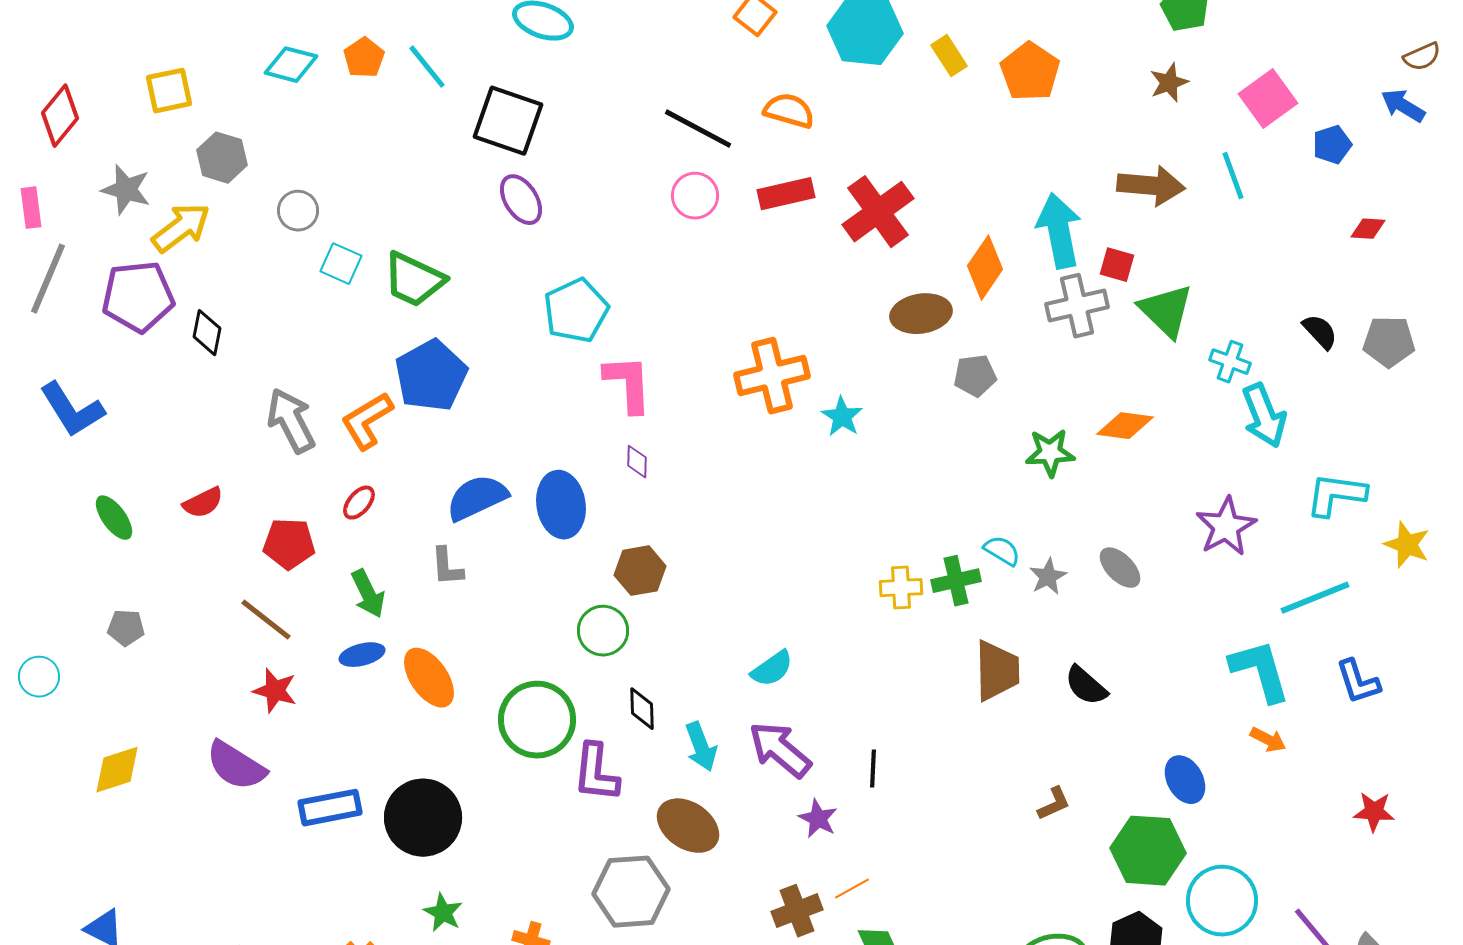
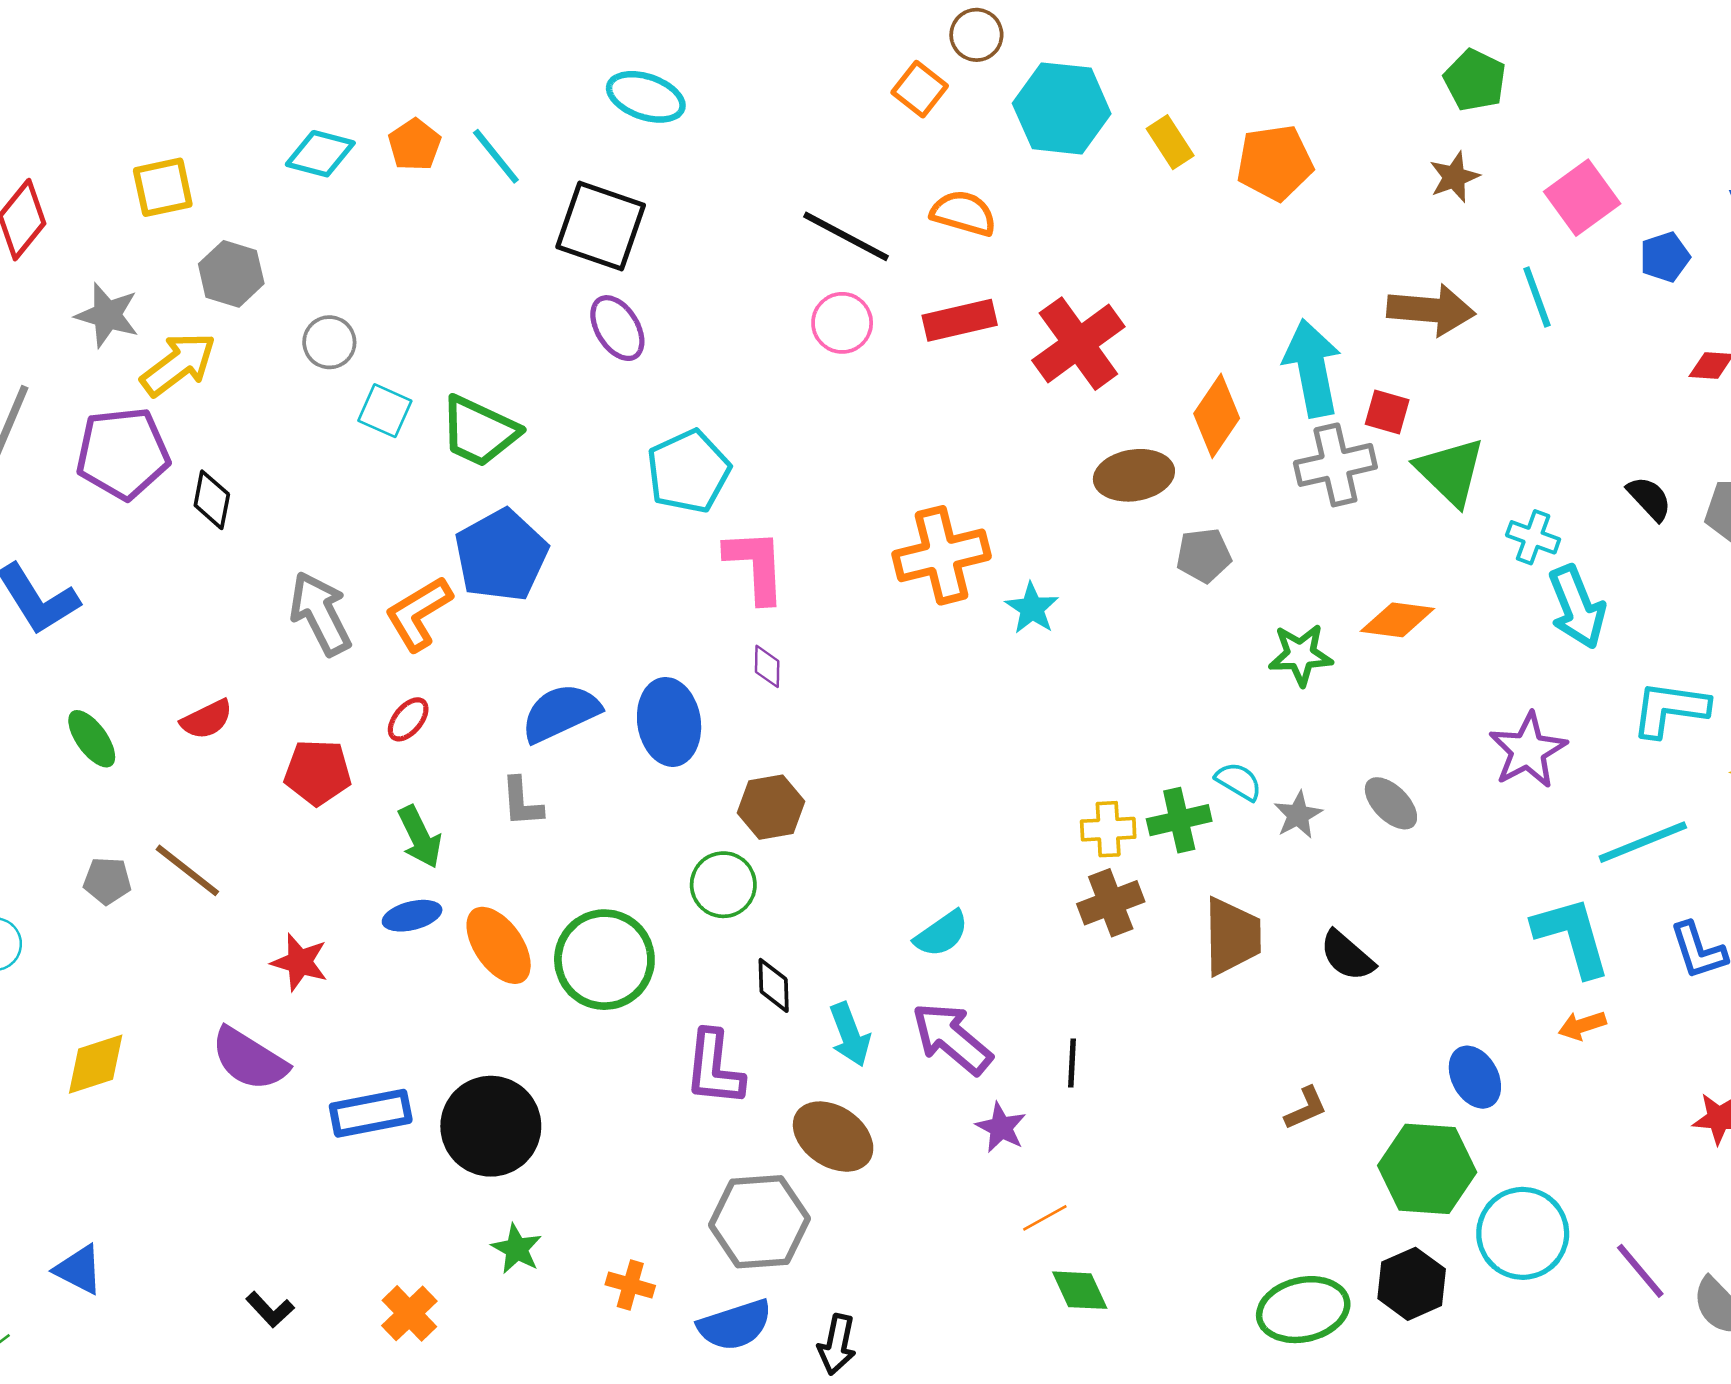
orange pentagon: (1030, 72) -> (1275, 163), turned 30
brown line: (266, 620) -> (187, 870), moved
green circle: (537, 720) -> (604, 960), moved
orange arrow: (1268, 740) -> (1582, 1025), turned 135
brown cross: (797, 911) -> (1111, 903), moved

